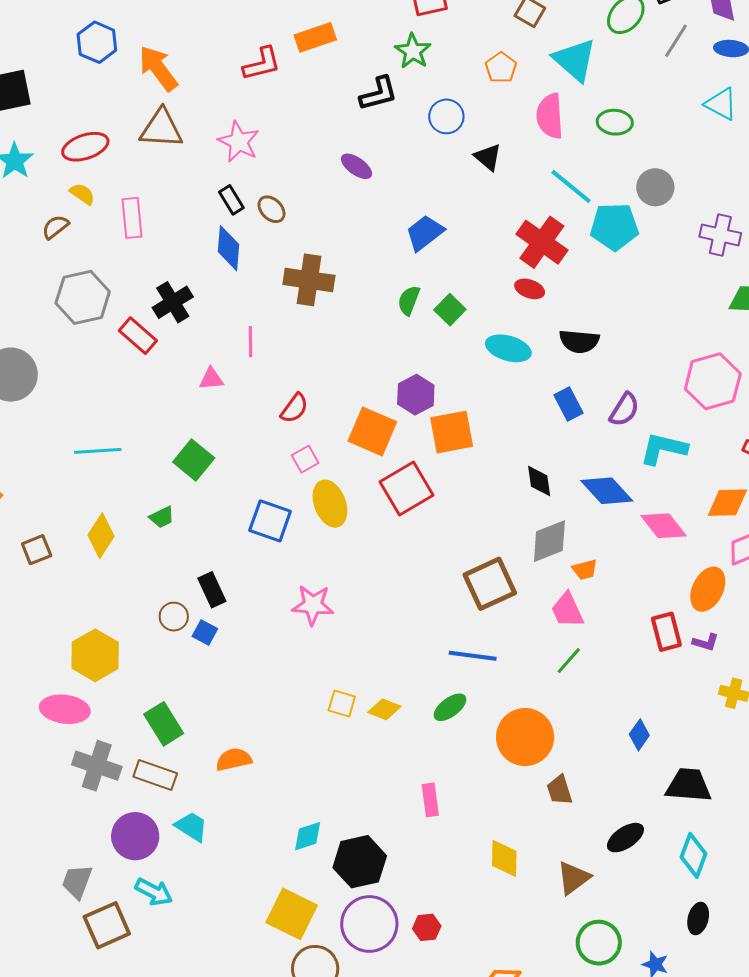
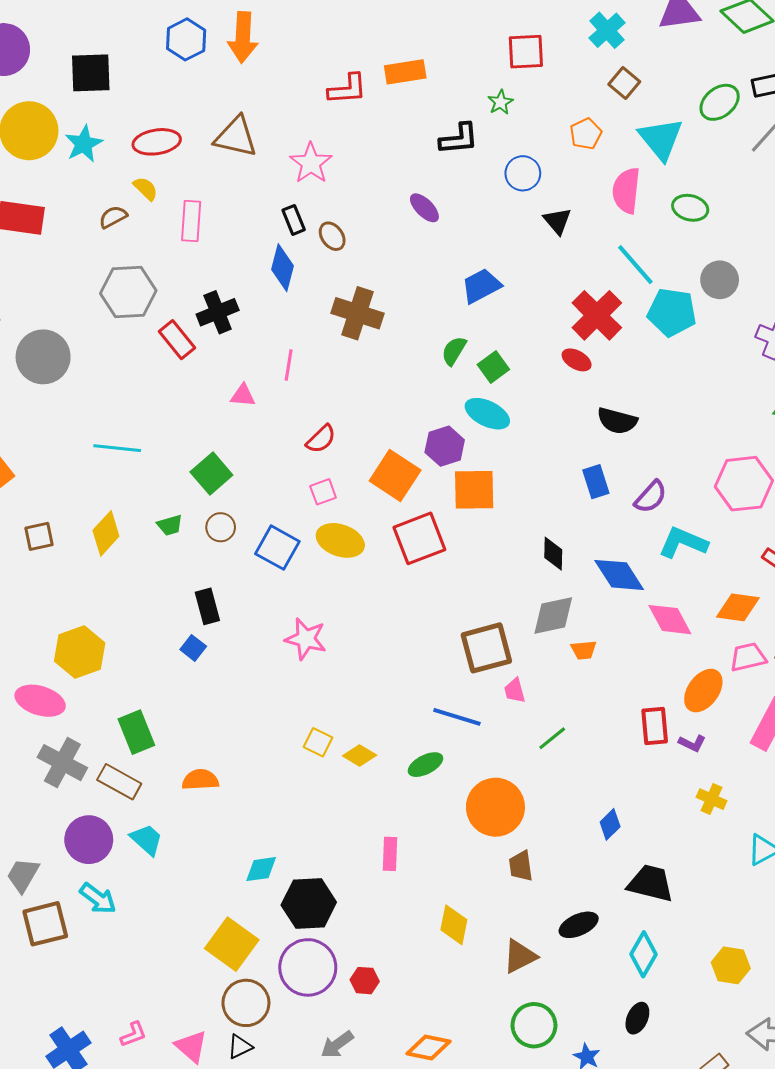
green star: (413, 51) -> (501, 102), size x0.7
orange arrow: (158, 68) -> (243, 37), moved, turned -150
cyan ellipse: (508, 348) -> (487, 414), moved
yellow ellipse: (330, 504) -> (340, 540), turned -60
pink trapezoid: (567, 610) -> (515, 691), moved, size x0.7
brown circle: (174, 617) -> (221, 527), moved

